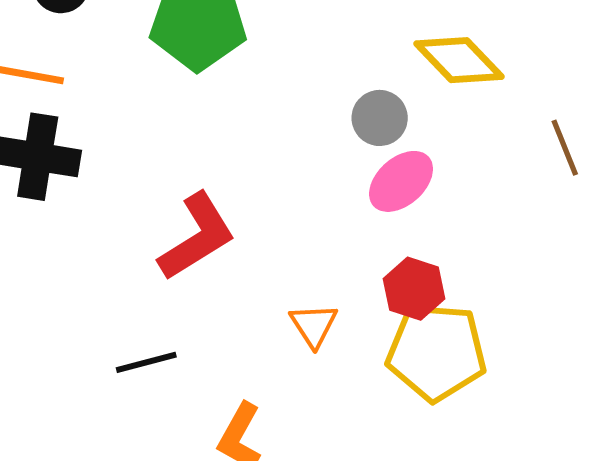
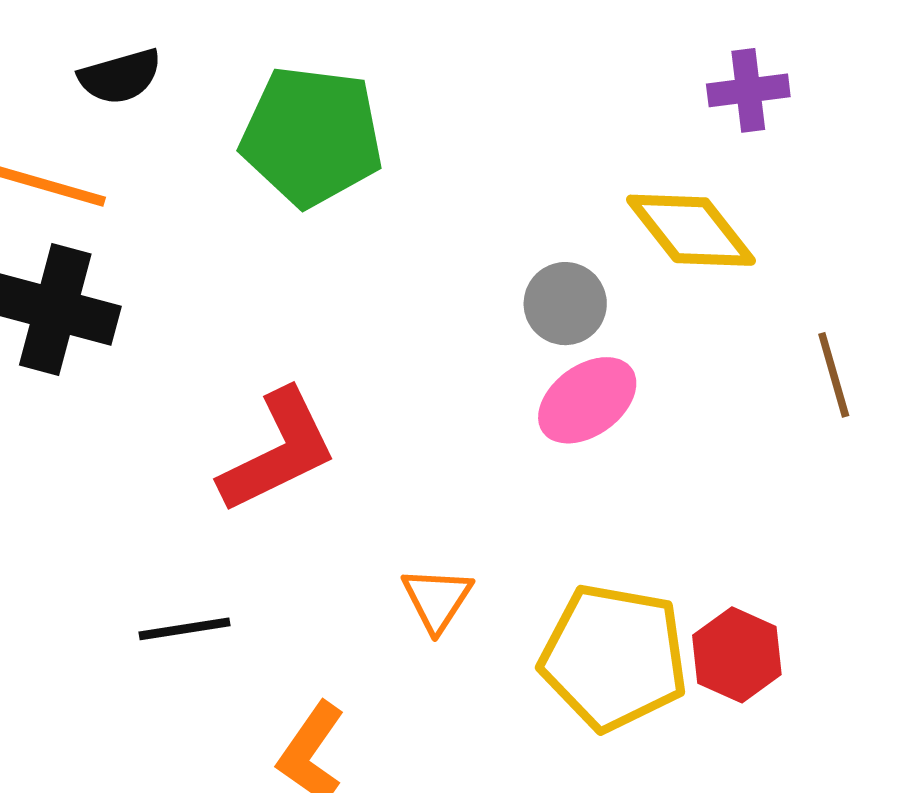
red hexagon: (414, 289) -> (737, 655), moved

